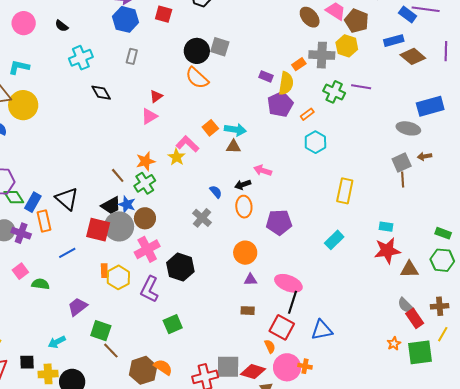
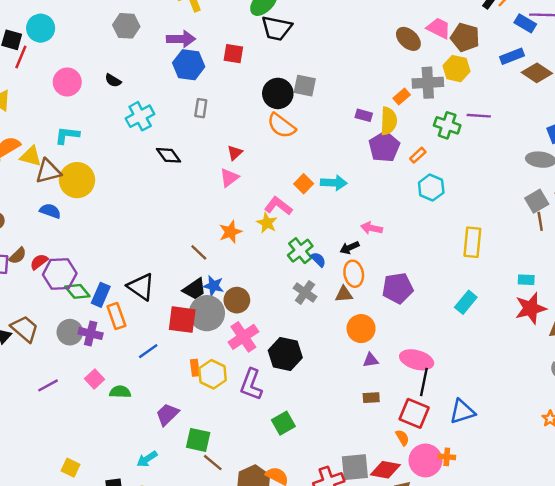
brown triangle: (233, 147) -> (344, 294), moved
green cross: (145, 183) -> (300, 251), moved

